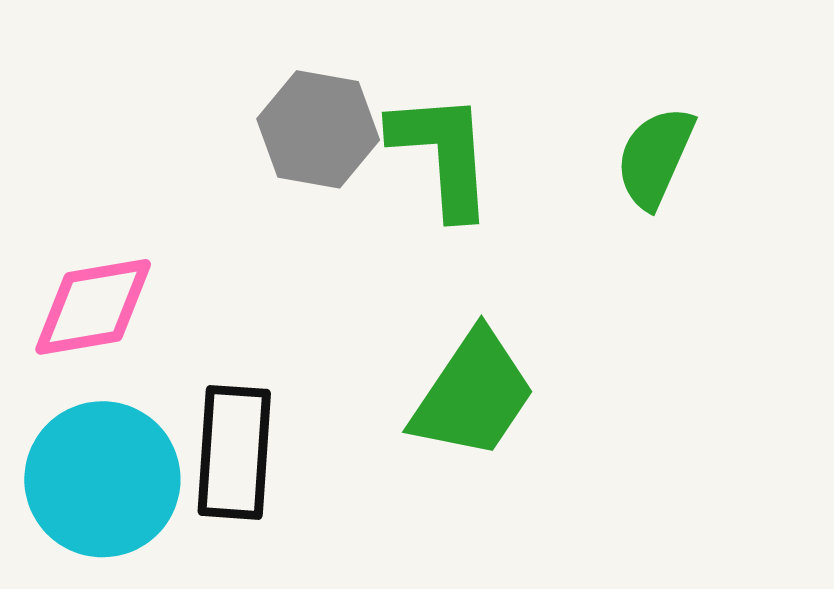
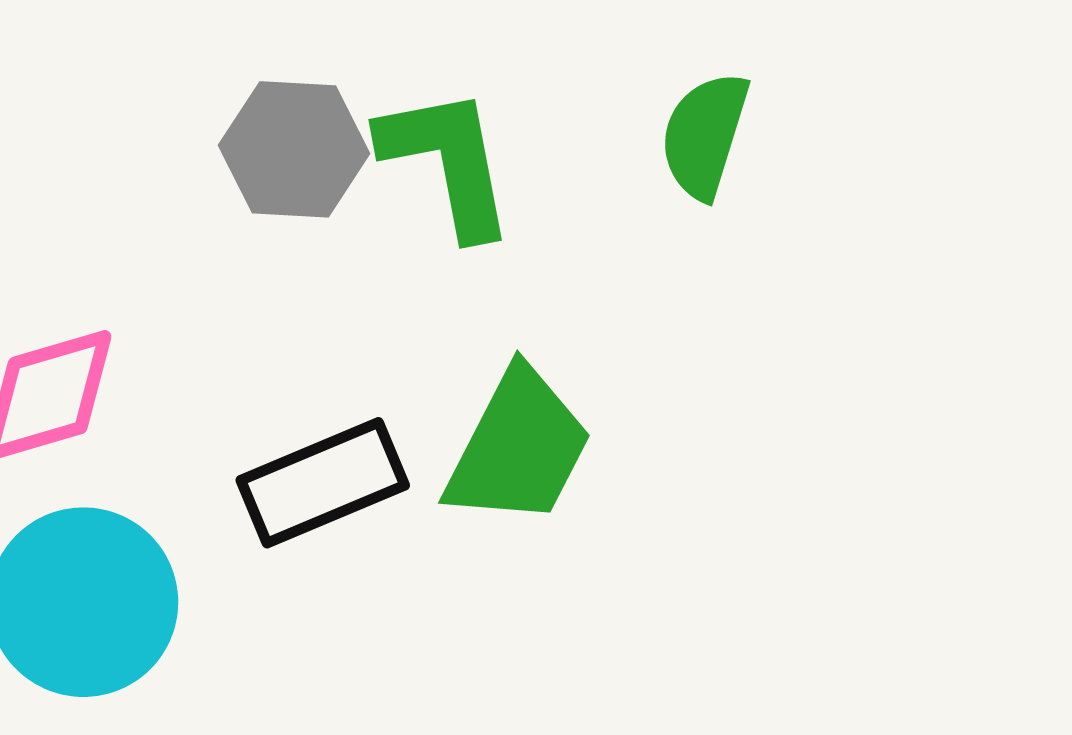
black rectangle: (234, 452) -> (323, 483), moved, turned 70

